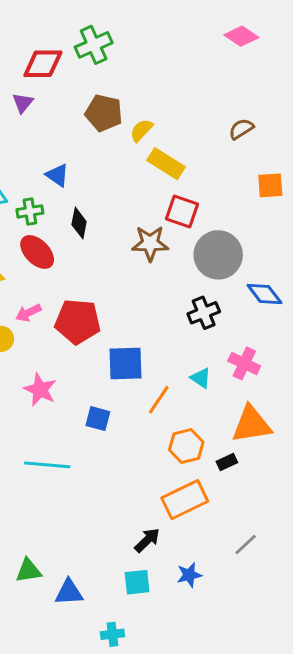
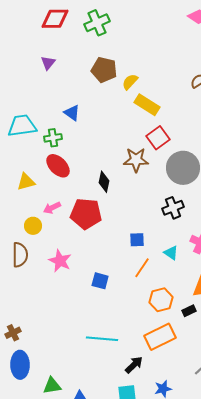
red diamond: (43, 64) -> (55, 19), moved
red square: (182, 211) -> (158, 138), turned 35
black diamond: (79, 223) -> (104, 182), moved
blue square: (125, 363) -> (137, 240), moved, size x0.6
cyan line: (47, 465) -> (102, 339), moved

